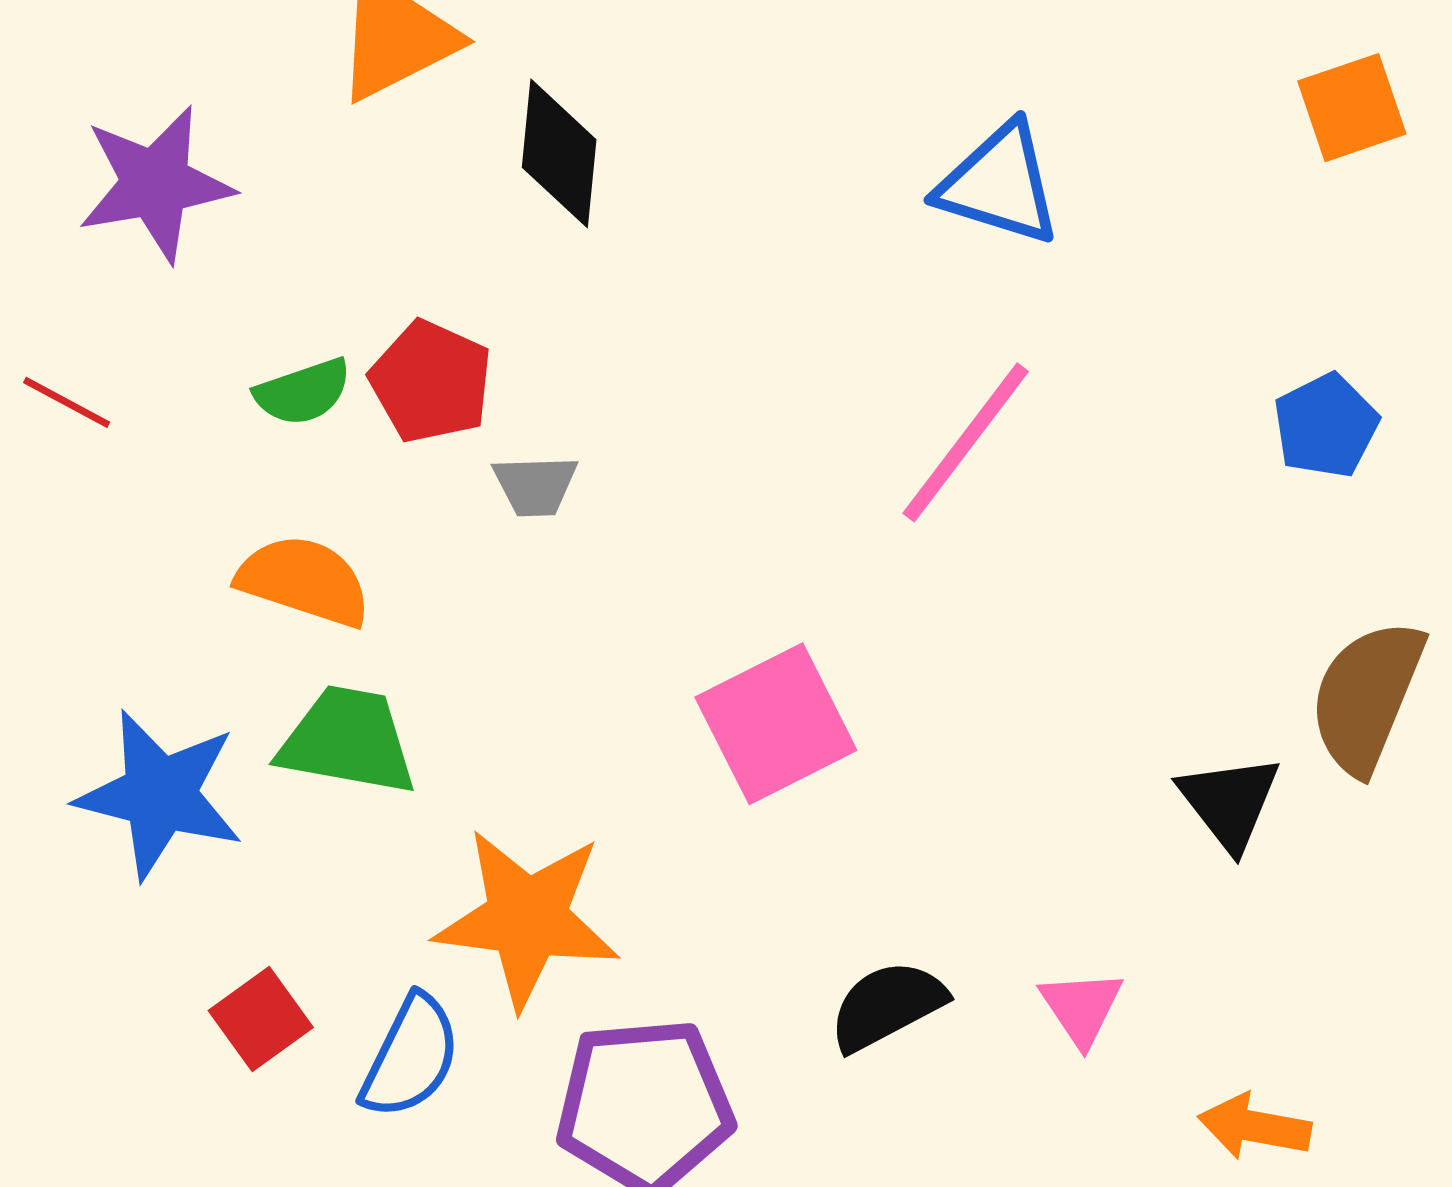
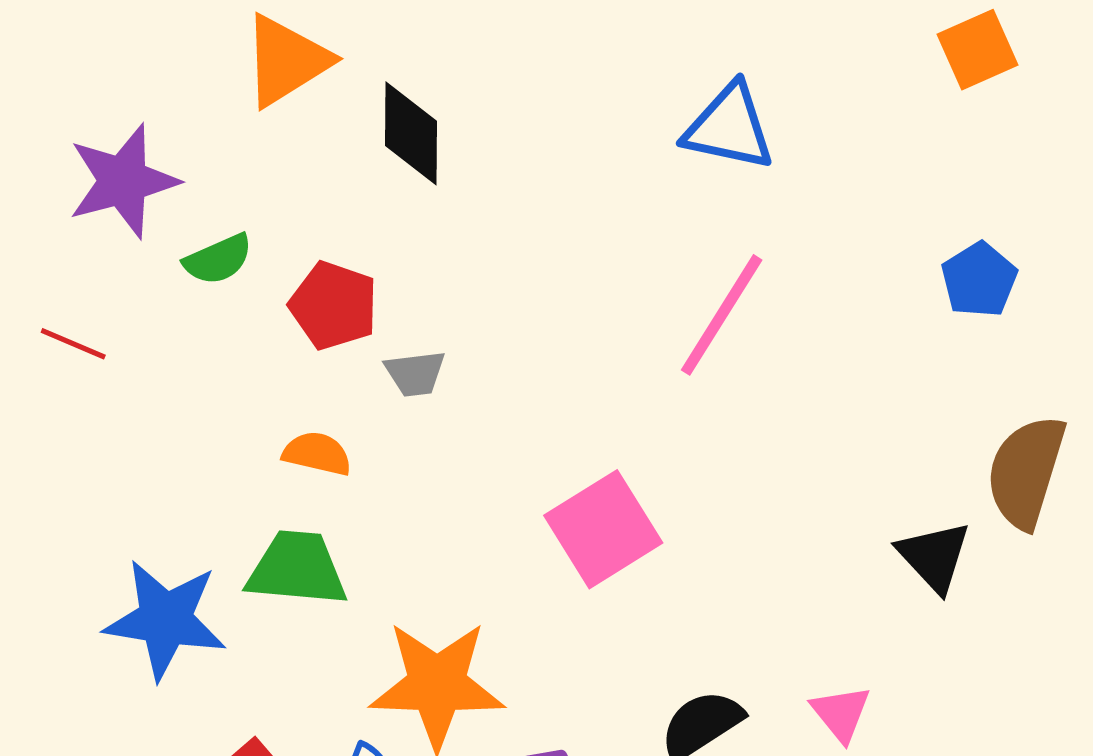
green semicircle: (303, 392) -> (218, 259), moved
orange semicircle: (304, 581) -> (317, 454), moved, size x0.7

